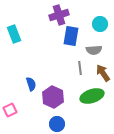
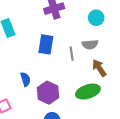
blue rectangle: (71, 36) -> (46, 44), moved
gray line: (80, 68) -> (72, 54), moved

